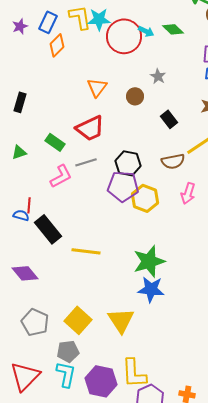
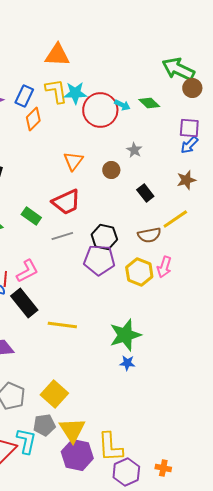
pink L-shape: (61, 176) -> (27, 271), moved
yellow hexagon: (145, 198) -> (139, 272), moved
blue star: (151, 289) -> (127, 363), size x0.6
yellow triangle: (121, 320) -> (72, 430), moved
cyan L-shape: (66, 374) -> (26, 441), moved

